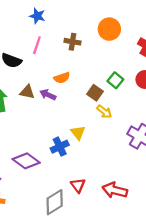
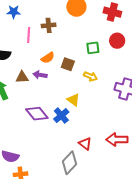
pink line: (37, 45) -> (29, 35), moved
green square: (115, 80) -> (93, 48), turned -32
brown square: (95, 93) -> (68, 64), moved
purple diamond: (26, 161) -> (37, 114), moved, turned 30

